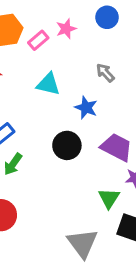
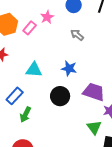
gray arrow: (105, 73) -> (77, 35), moved
cyan triangle: (48, 84) -> (34, 70), moved

